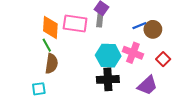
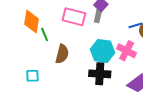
orange diamond: (50, 27) -> (31, 22), moved
brown semicircle: (51, 64) -> (62, 54), moved

